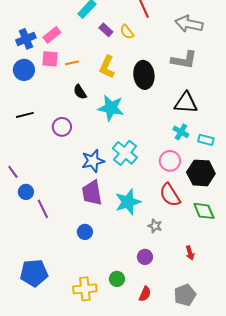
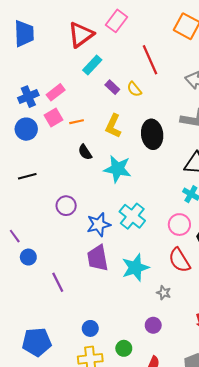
pink square: (50, 59) -> (54, 118), turned -36
purple circle: (62, 127) -> (66, 206), moved
purple line: (43, 209) -> (58, 282), moved
blue circle: (85, 232) -> (90, 328), moved

